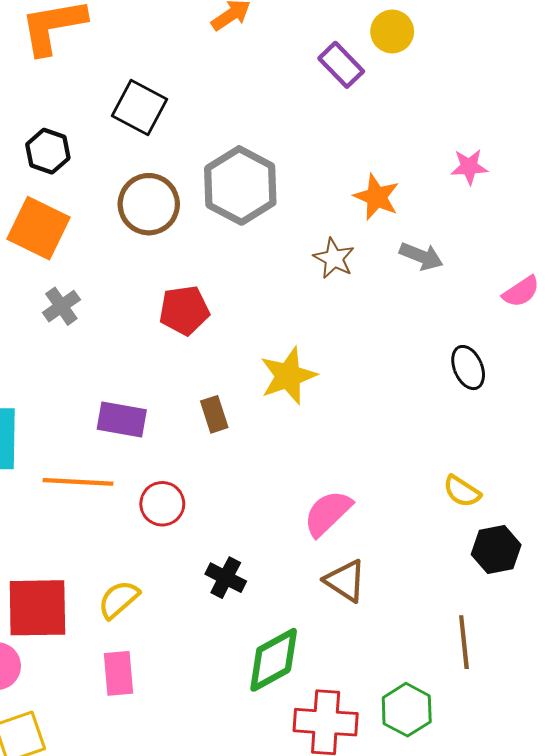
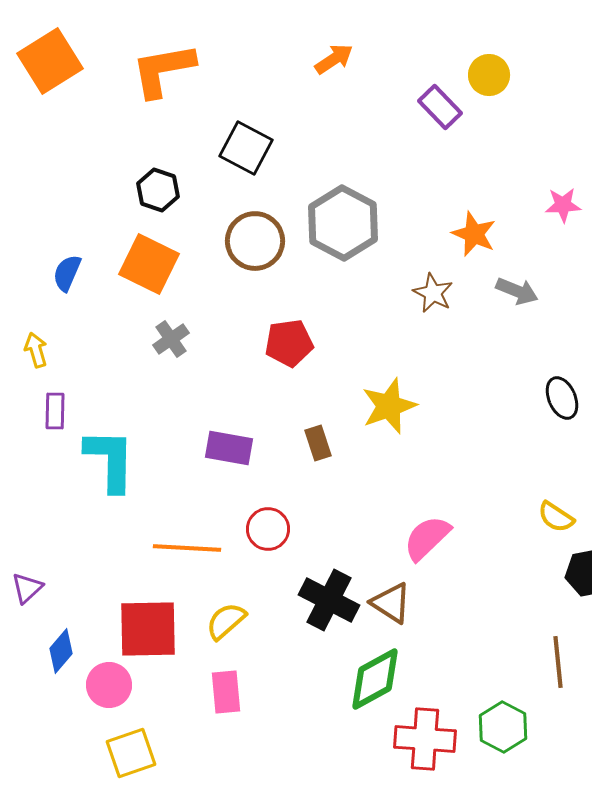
orange line: (78, 482) -> (187, 548), moved
black cross: (226, 578) -> (329, 600), size x1.5
brown triangle: (345, 581) -> (391, 603), moved

